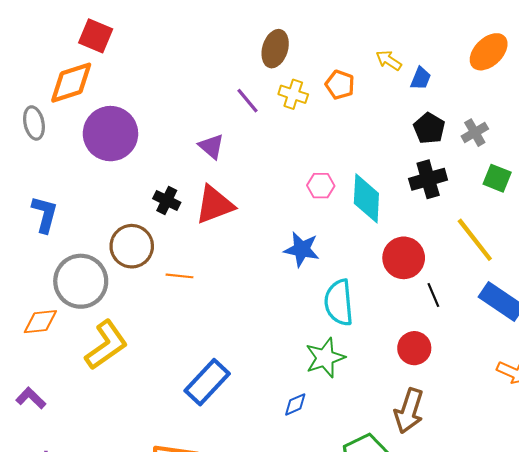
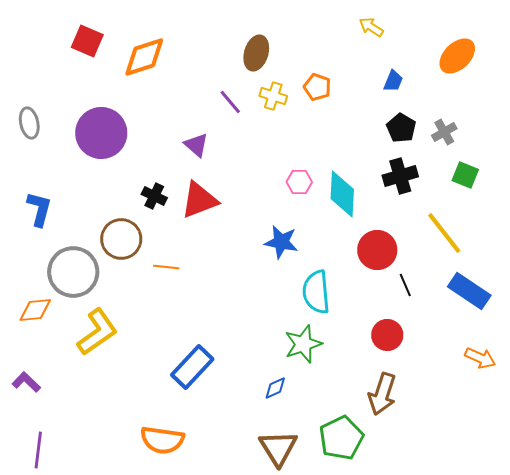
yellow arrow: (389, 60) -> (371, 27), moved
orange diamond: (71, 83) -> (144, 57), moved

